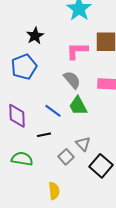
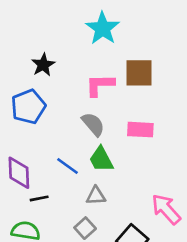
black line: (44, 135) -> (39, 198), moved
gray triangle: (83, 144) -> (96, 196), moved, turned -49

